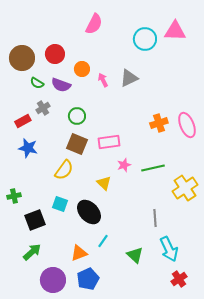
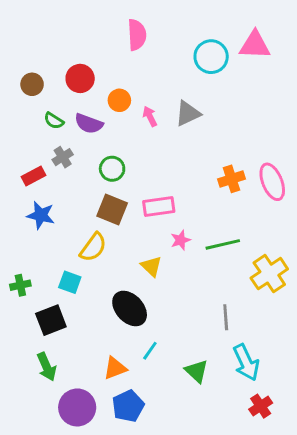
pink semicircle: (94, 24) -> (137, 35), turned -30
brown circle: (22, 58) -> (32, 84), size x0.6
cyan square: (60, 204) -> (70, 282), moved
green arrow: (32, 252) -> (47, 367), turned 108

